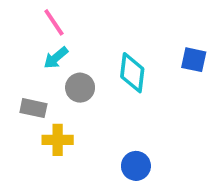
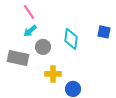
gray rectangle: (33, 108) -> (18, 58), size x1.5
yellow cross: (58, 140) -> (53, 74), moved

